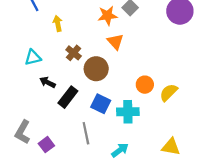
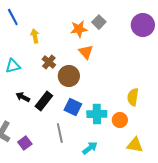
black arrow: (48, 82) -> (23, 97), moved
orange circle: (145, 85) -> (120, 120), moved
yellow semicircle: (169, 92) -> (133, 97), turned -36

